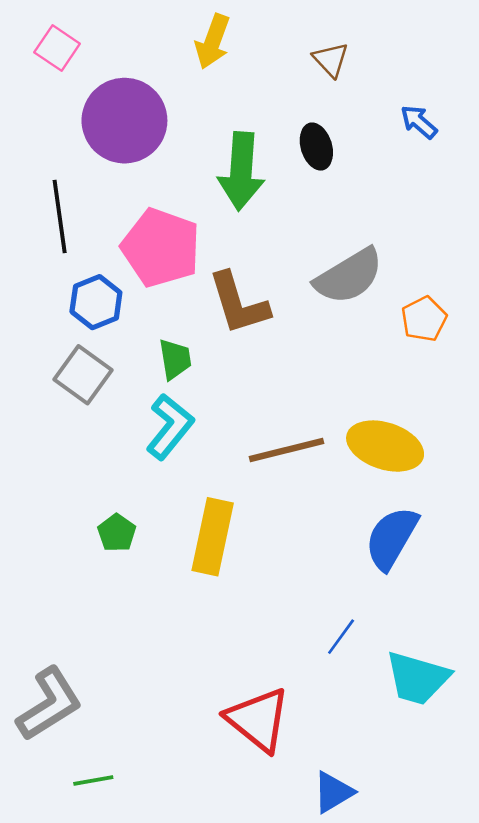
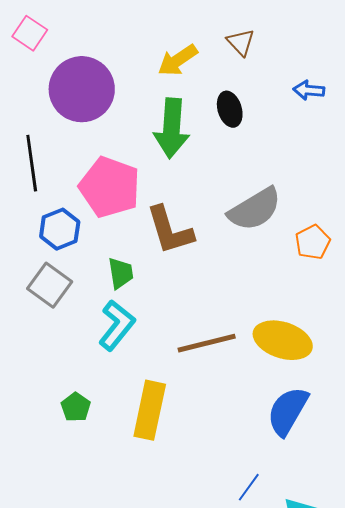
yellow arrow: (213, 41) -> (178, 60), moved, turned 36
blue arrow: (419, 122) -> (309, 90), turned -36

